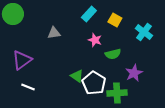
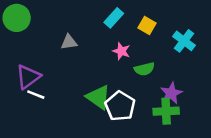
green triangle: (77, 76) -> (98, 97), size x1.5
white line: (28, 87) -> (36, 95), moved
green cross: (117, 93) -> (166, 111), moved

